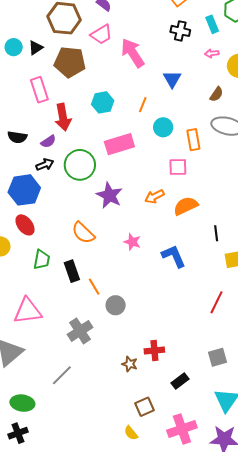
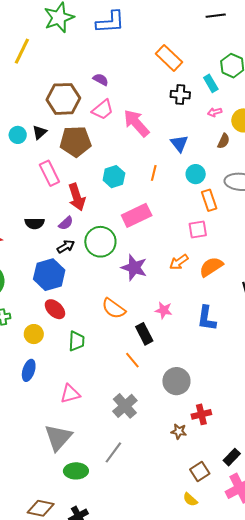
brown semicircle: (217, 94) -> (224, 141), moved
cyan circle: (163, 127) -> (196, 174), moved
blue L-shape: (174, 256) -> (207, 318), turned -140
black rectangle: (72, 271) -> (144, 334), moved
gray circle: (116, 305) -> (176, 381), moved, size x1.4
pink triangle: (28, 311) -> (70, 394), size x0.7
black rectangle: (180, 381) -> (232, 457), moved
green ellipse: (22, 403) -> (76, 471), moved

